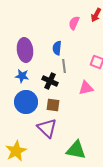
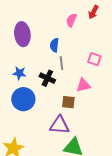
purple ellipse: (25, 50) -> (22, 34), moved
brown square: (53, 105) -> (68, 102), moved
purple triangle: (47, 128) -> (59, 125), moved, turned -40

